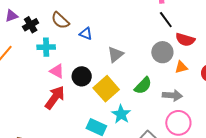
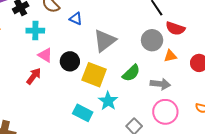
gray triangle: (115, 54) -> (105, 41), size x1.4
yellow square: (106, 89) -> (94, 75), turned -30
red arrow: (55, 97) -> (34, 76), moved, size x0.7

